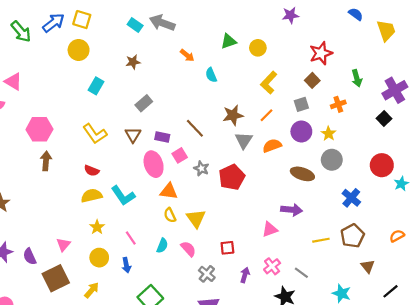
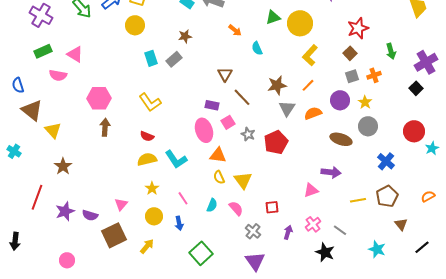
yellow circle: (258, 48) -> (300, 23), size x1.6
cyan rectangle: (96, 86) -> (151, 58), turned -49
gray rectangle: (144, 103) -> (174, 59), moved
gray square: (301, 104) -> (352, 76), moved
brown triangle: (133, 135) -> (225, 74), moved
purple semicircle: (30, 256) -> (90, 215), turned -49

